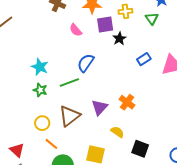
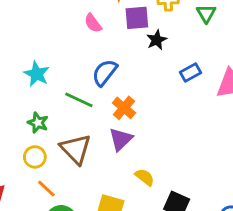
green line: (69, 83) -> (79, 100), turned 42
green star: (40, 90) -> (38, 123), moved
orange cross: (127, 102) -> (124, 108), moved
brown triangle: (69, 116) -> (76, 149), turned -40

